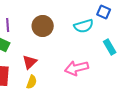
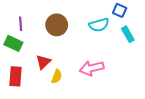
cyan rectangle: (110, 47) -> (128, 34), moved
yellow semicircle: (32, 82) -> (57, 76), moved

